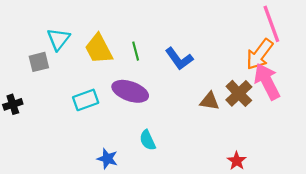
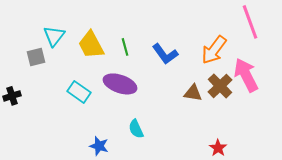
orange arrow: (259, 54) -> (214, 50), moved
cyan rectangle: (86, 100) -> (79, 92), turned 55

